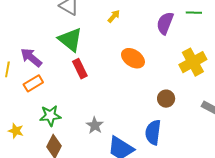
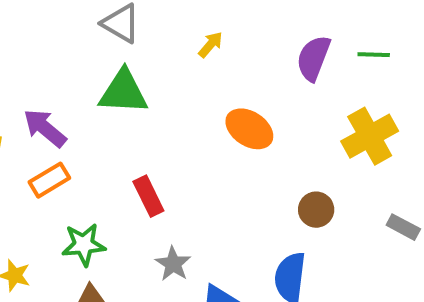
green line: (194, 13) -> (374, 55), moved
green triangle: (70, 40) -> (123, 92), turned -36
red rectangle: (80, 69) -> (148, 196), moved

